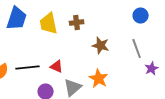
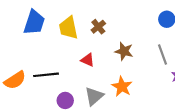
brown cross: (77, 22) -> (98, 27), turned -32
red triangle: (57, 66) -> (88, 60), moved

